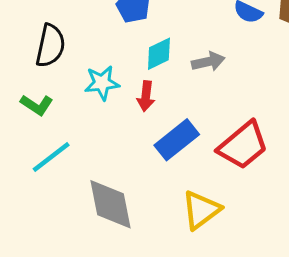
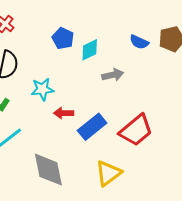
cyan diamond: (159, 54) -> (90, 50), moved
red arrow: (146, 96) -> (64, 113), moved, turned 84

